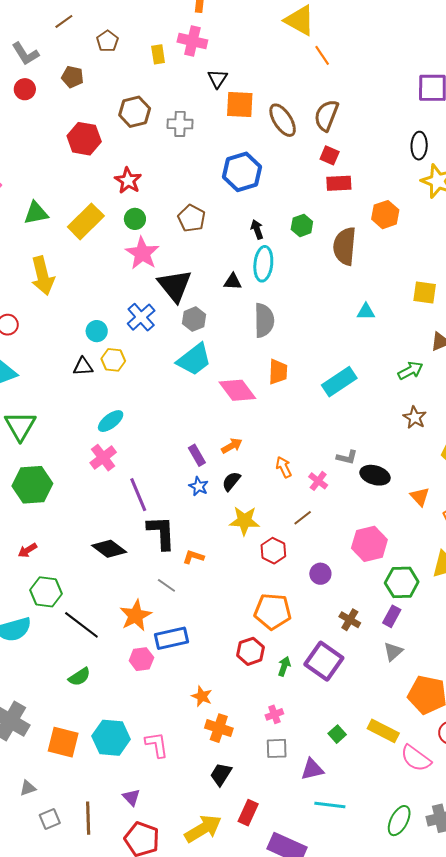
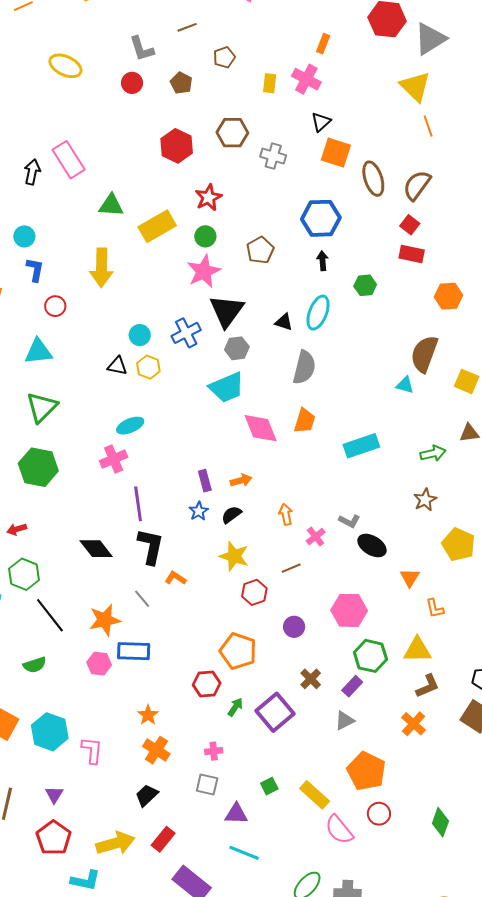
black arrow: (257, 229) -> (322, 261), moved
brown semicircle: (345, 246) -> (424, 354), moved

